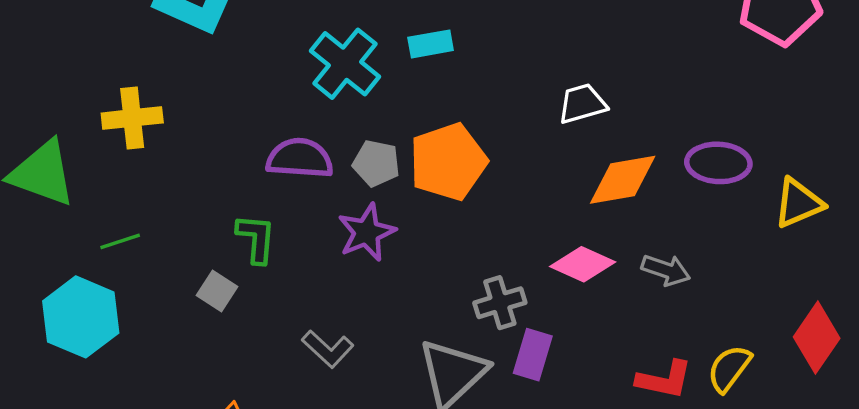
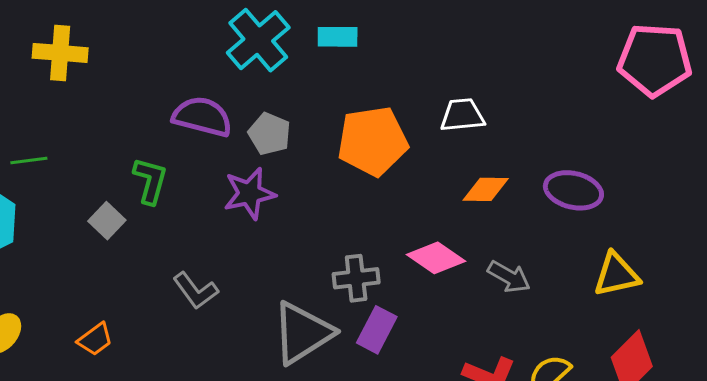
orange pentagon: (448, 162) -> (373, 141), moved
orange diamond: (623, 180) -> (486, 189), size x0.7
yellow triangle: (798, 203) -> (616, 275), moved

